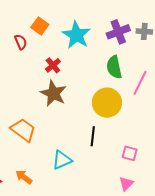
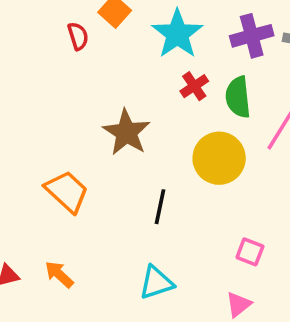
red cross: (53, 65) -> (194, 86), moved
black line: (93, 136) -> (160, 207), moved
cyan triangle: (62, 160) -> (156, 283), moved

